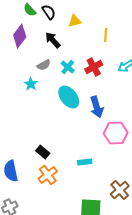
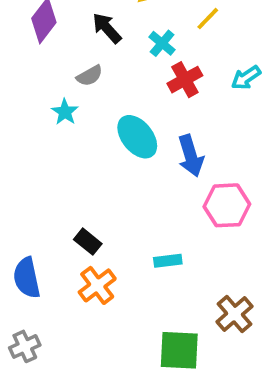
yellow line: (106, 35) -> (208, 19), turned 40
cyan cross: (68, 67) -> (162, 43), moved

